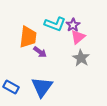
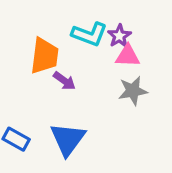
pink triangle: (78, 37) -> (128, 56), turned 42
gray star: (81, 58) -> (133, 91), turned 30

